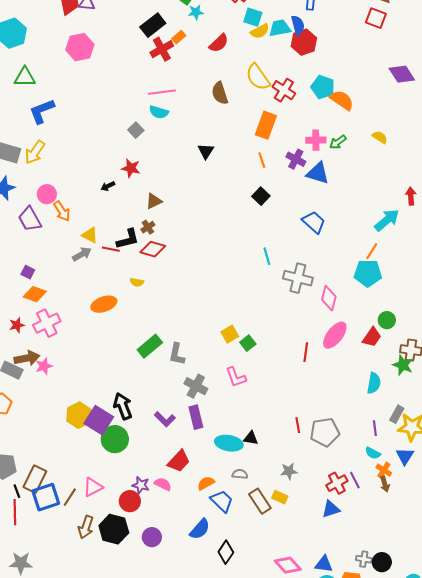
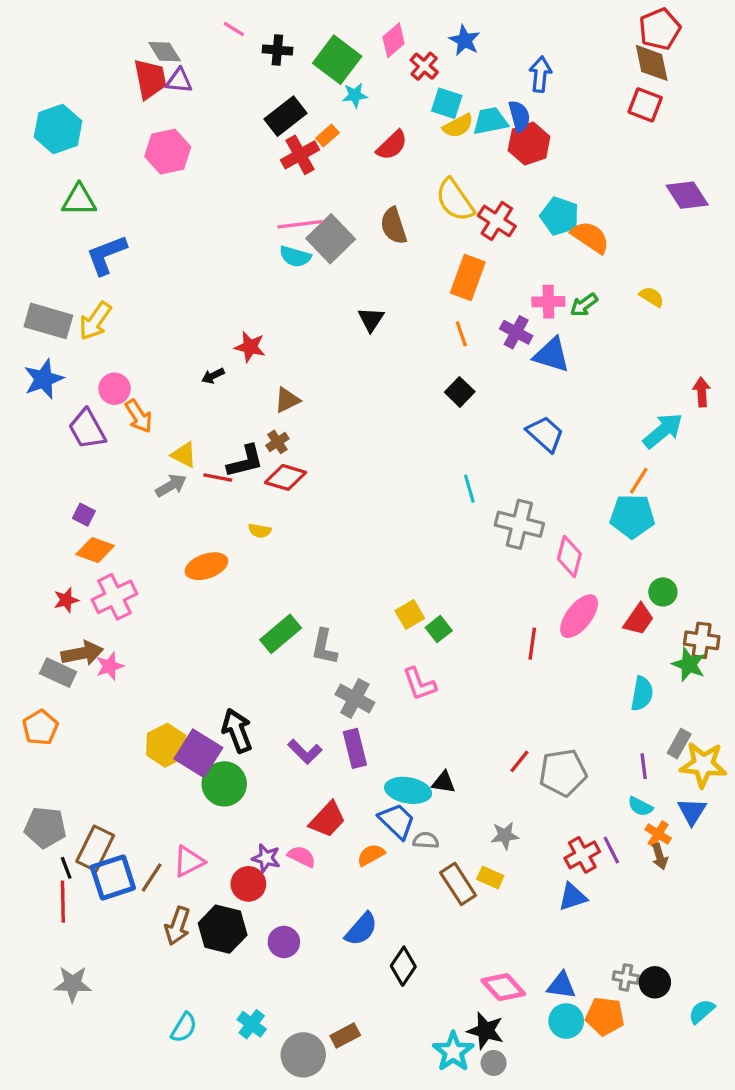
gray square: (136, 130) -> (331, 239), moved, size x1.8
red line: (298, 425) -> (519, 761), turned 49
blue trapezoid: (222, 501) -> (397, 821), moved

